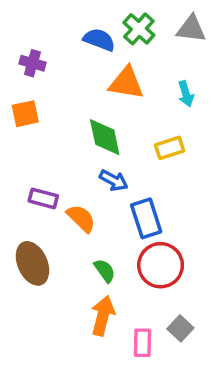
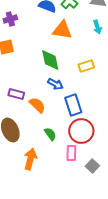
purple cross: (32, 63) -> (10, 19), turned -32
cyan arrow: (186, 94) -> (97, 27), moved
orange arrow: (103, 316) -> (30, 159), moved
pink rectangle: (143, 343) -> (71, 153), moved

